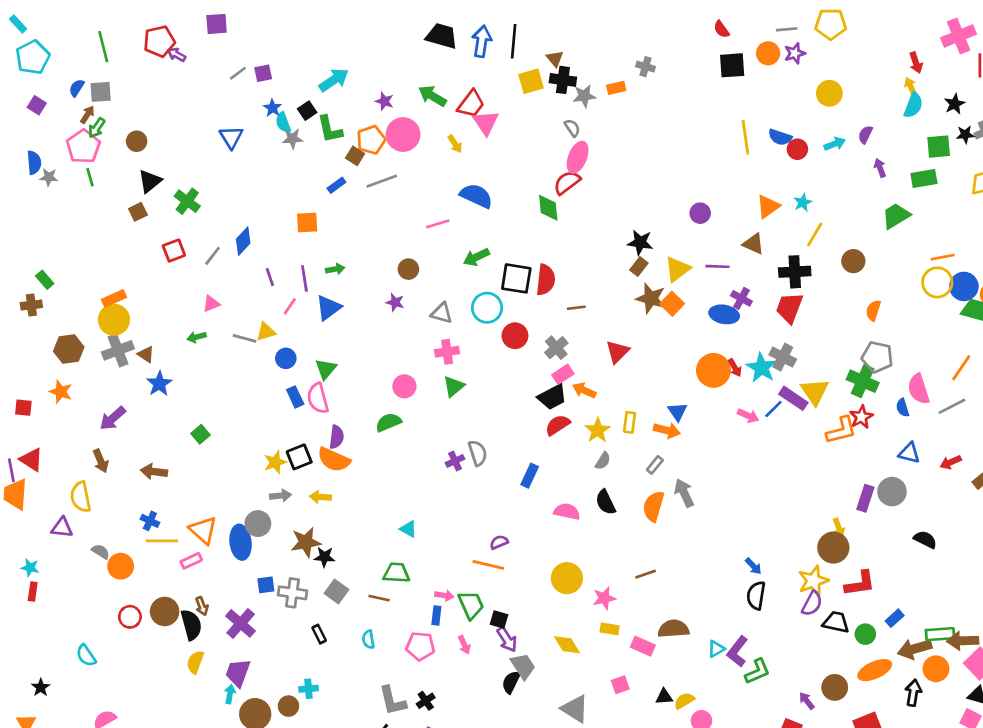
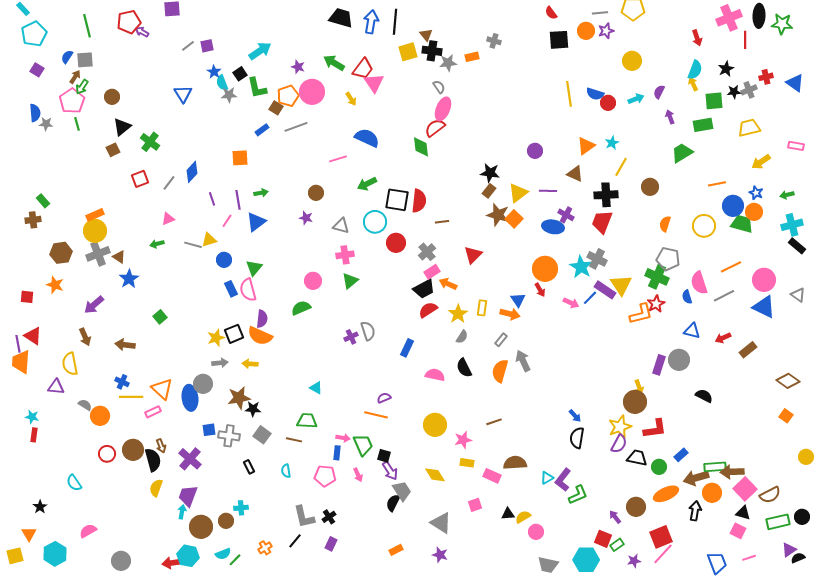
yellow arrow: (911, 87) -> (693, 84), moved
yellow circle: (937, 282) -> (704, 226), moved
red arrow: (735, 368) -> (540, 290), moved
orange line: (961, 368) -> (731, 267), turned 30

